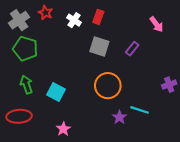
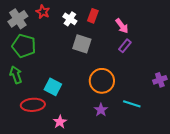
pink arrow: (156, 24) -> (122, 26), moved
gray square: (99, 47) -> (82, 44), moved
green arrow: (26, 85) -> (16, 75), moved
red ellipse: (19, 116) -> (33, 105), moved
purple star: (119, 117) -> (101, 110), moved

